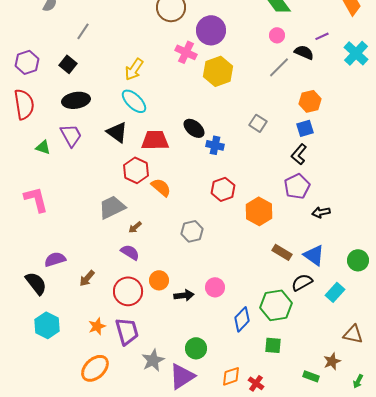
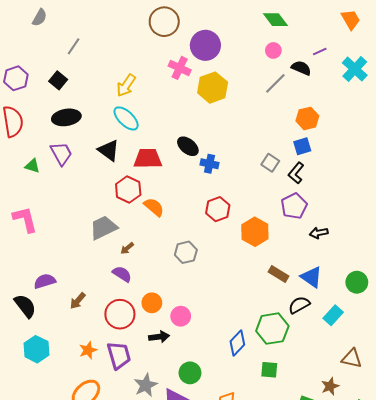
gray square: (258, 123) -> (270, 163), moved
pink circle: (215, 287) -> (181, 316), moved
black arrow: (184, 295) -> (159, 337), moved

